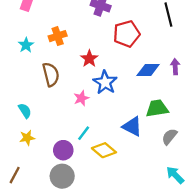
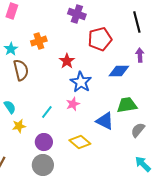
purple arrow: (175, 67) -> (140, 55), moved
brown semicircle: (51, 74) -> (21, 70), moved
pink star: (81, 98) -> (73, 104), moved
cyan line: (84, 133) -> (47, 112), moved
yellow star: (27, 138) -> (19, 126), moved

